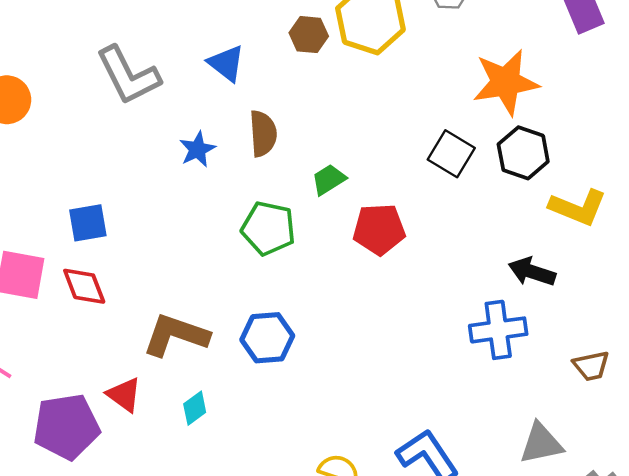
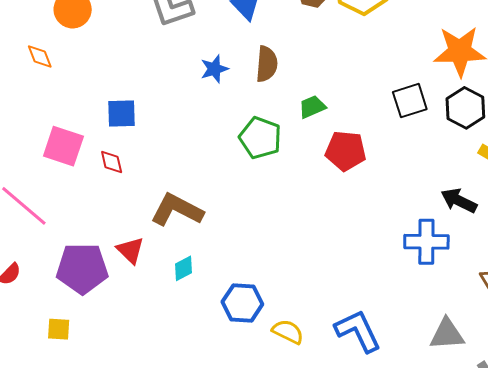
black square: (451, 154) -> (410, 101), turned 33
red diamond: (84, 286) -> (112, 162), size x0.7
blue hexagon: (267, 338) -> (242, 303), moved

